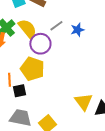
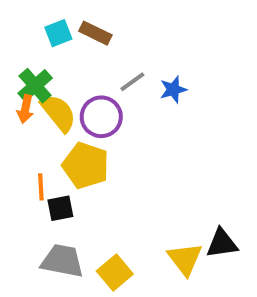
yellow semicircle: (27, 29) -> (58, 113), moved
yellow triangle: (83, 102) -> (185, 259), moved

